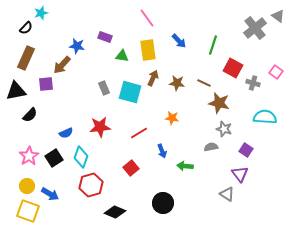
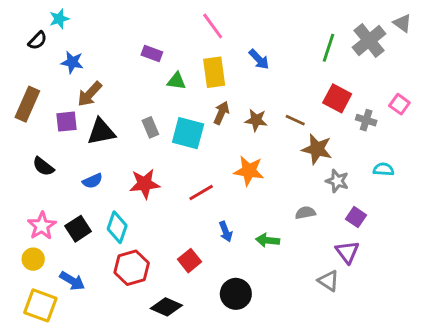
green line: (213, 45) -> (328, 48), moved
blue star: (77, 46) -> (72, 62), moved
brown rectangle: (26, 58) -> (27, 104), moved
black triangle: (16, 91) -> (101, 132), moved
black semicircle: (30, 115) -> (43, 166), turned 84
cyan semicircle: (265, 117) -> (384, 169), size x0.6
orange star: (172, 118) -> (249, 171), size x1.5
gray star: (224, 129) -> (337, 181), moved
blue semicircle: (66, 133) -> (93, 181), moved
blue arrow: (162, 151) -> (226, 232), moved
red square: (131, 168) -> (190, 261), moved
yellow circle: (27, 186) -> (33, 259), moved

